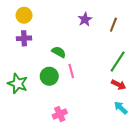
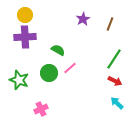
purple cross: (24, 38) -> (25, 37), size x1.5
pink line: (71, 71) -> (70, 68), turned 64
pink cross: (60, 114) -> (41, 109), moved

